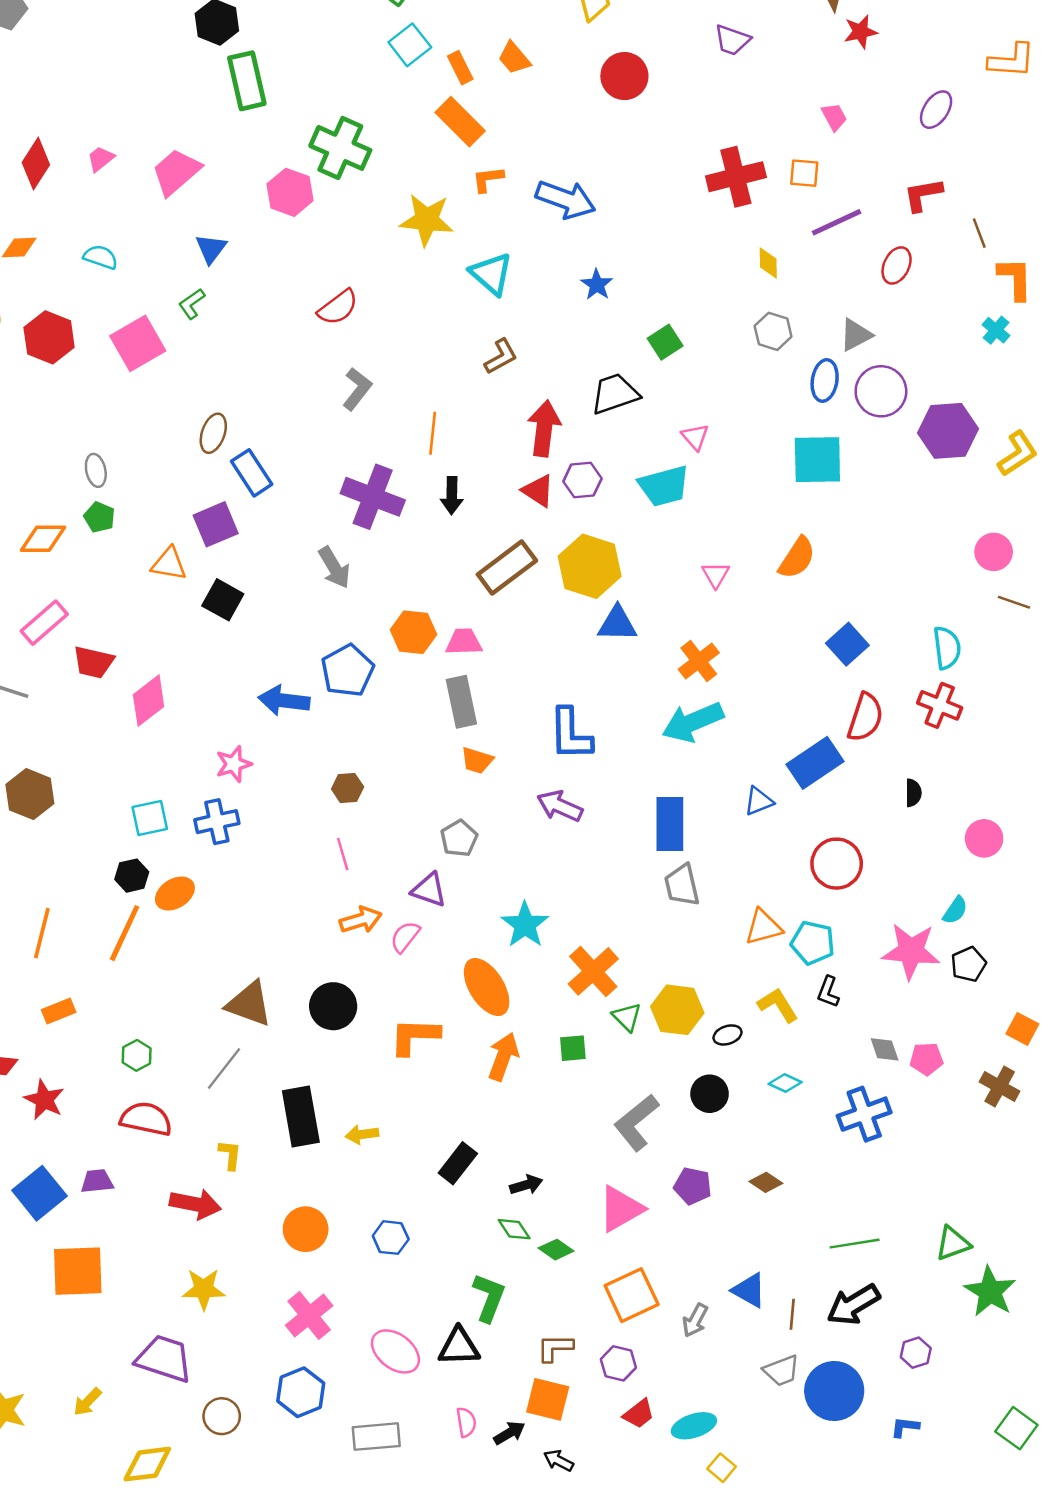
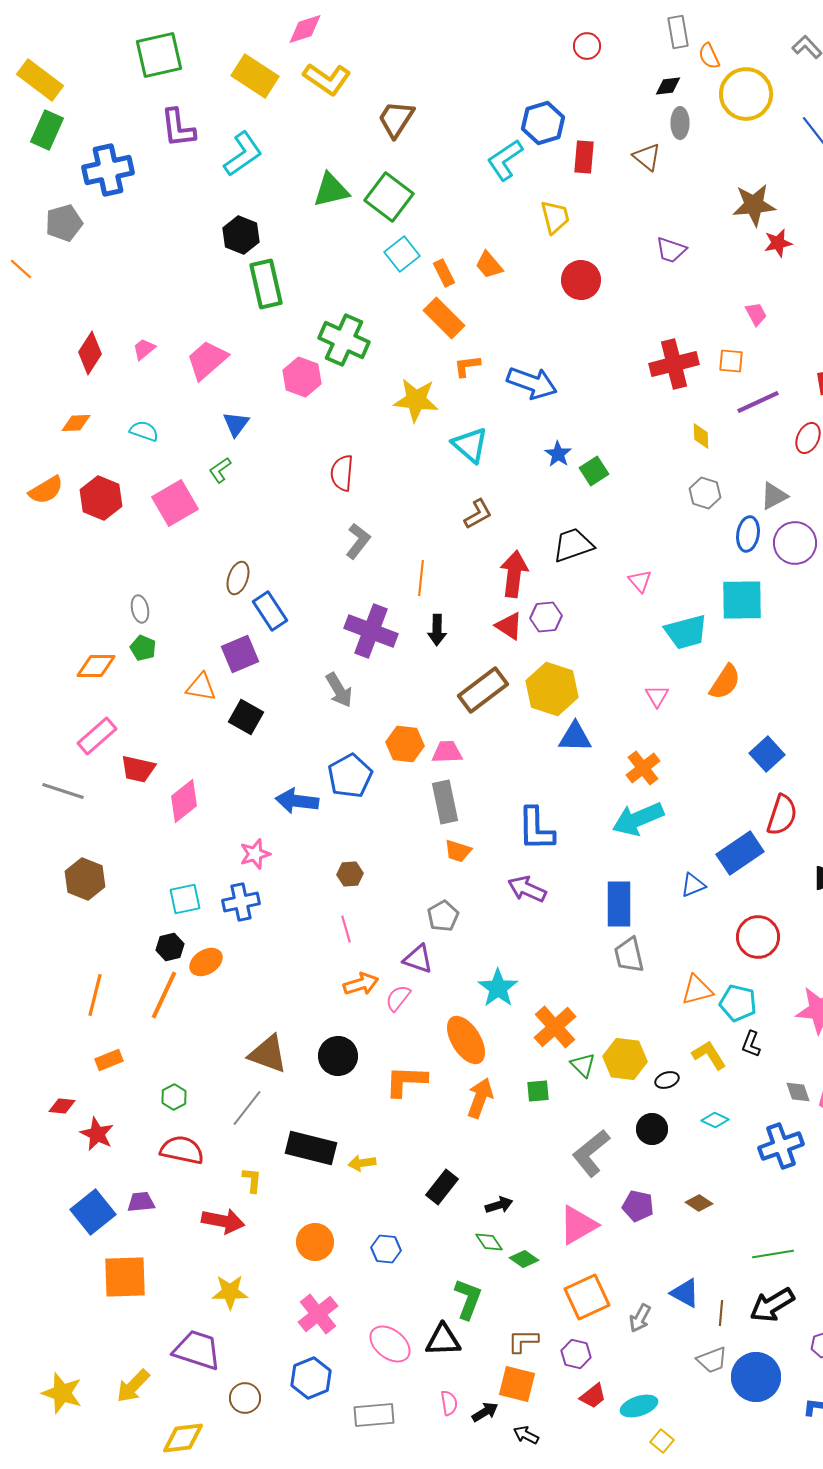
red semicircle: (338, 307) -> (342, 473), turned 132
green square: (665, 342) -> (594, 471), moved
cyan trapezoid: (664, 486) -> (686, 632), moved
black rectangle: (301, 1116) -> (311, 1148), turned -66
yellow arrow: (87, 1402) -> (133, 1386), size x1.4

